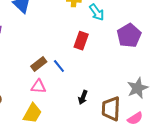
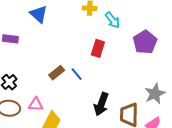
pink triangle: (38, 87) -> (36, 104), moved
black arrow: (83, 97) -> (101, 104), size x1.6

